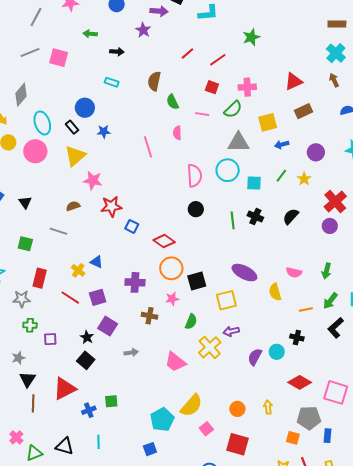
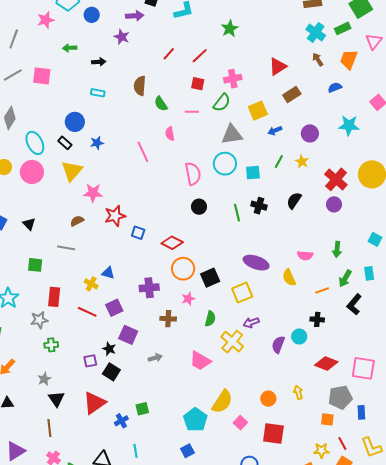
purple square: (50, 339) -> (90, 361), moved
brown line: (33, 403) -> (49, 428), moved

